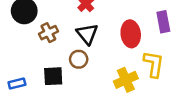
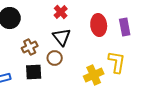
brown cross: (48, 33) -> (30, 47), moved
red ellipse: (131, 34) -> (99, 25), moved

